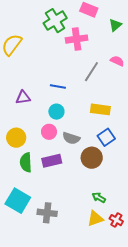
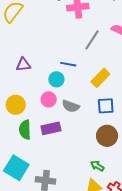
blue line: (58, 87) -> (68, 64), moved
yellow rectangle: (100, 109) -> (100, 78), turned -54
blue square: (106, 137) -> (106, 106), turned 30
brown circle: (92, 158) -> (107, 136), moved

